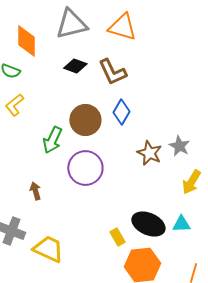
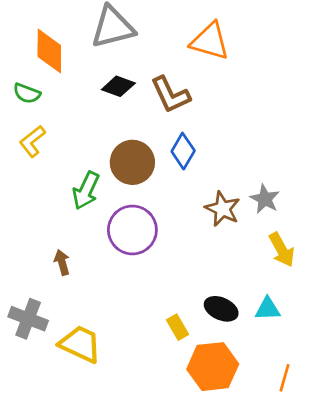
orange triangle: (122, 27) -> (210, 41), moved
yellow arrow: (191, 182) -> (282, 250), turned -60
black ellipse: (148, 224) -> (221, 309), size x0.7

